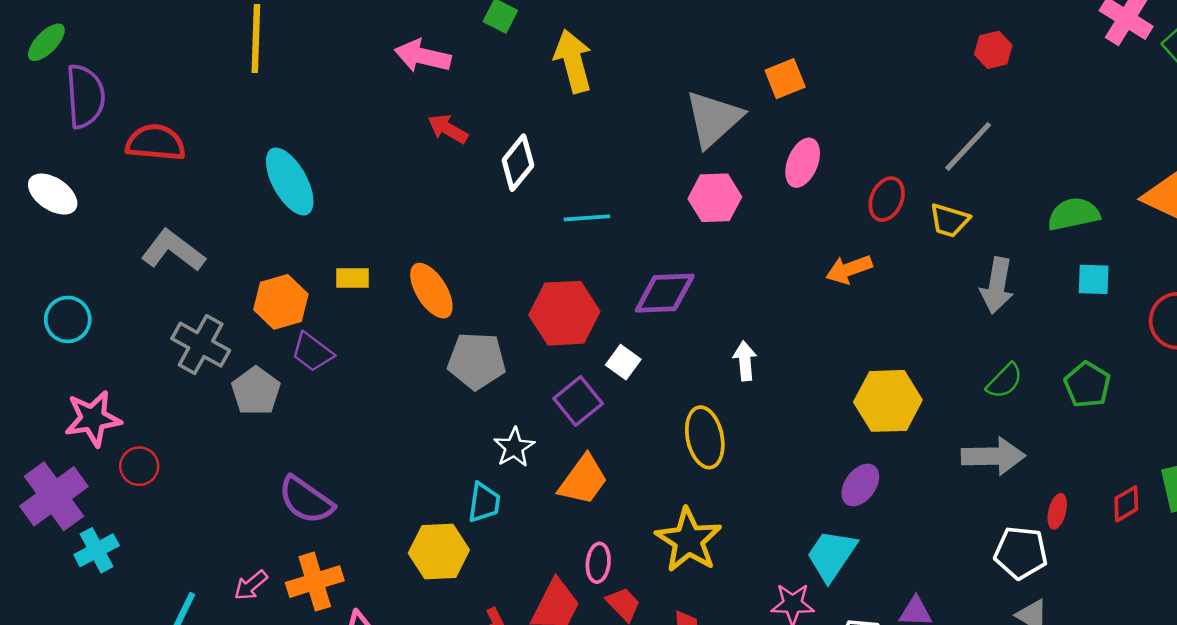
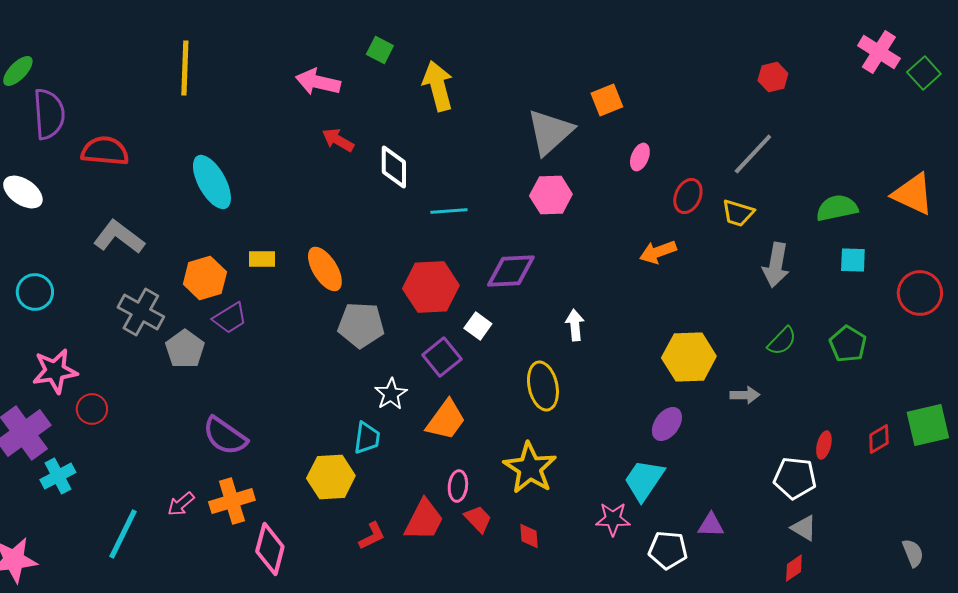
white diamond: (518, 163) -> (394, 167), turned -39
pink ellipse: (803, 163) -> (640, 157), moved, size x0.7
purple trapezoid: (312, 352) -> (230, 318), turned -69
gray arrow: (993, 456) -> (745, 395), moved, size x0.6

